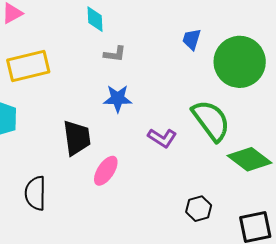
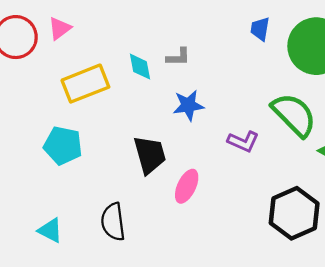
cyan diamond: (95, 19) -> (140, 67), moved
black hexagon: (199, 209) -> (294, 213), size x1.8

